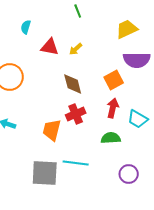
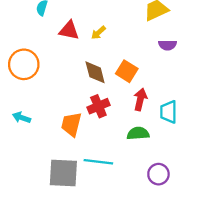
purple semicircle: (137, 60) -> (168, 45), size x0.6
orange square: (114, 80) -> (127, 71), moved, turned -30
cyan trapezoid: (138, 119) -> (169, 112), turned 60

